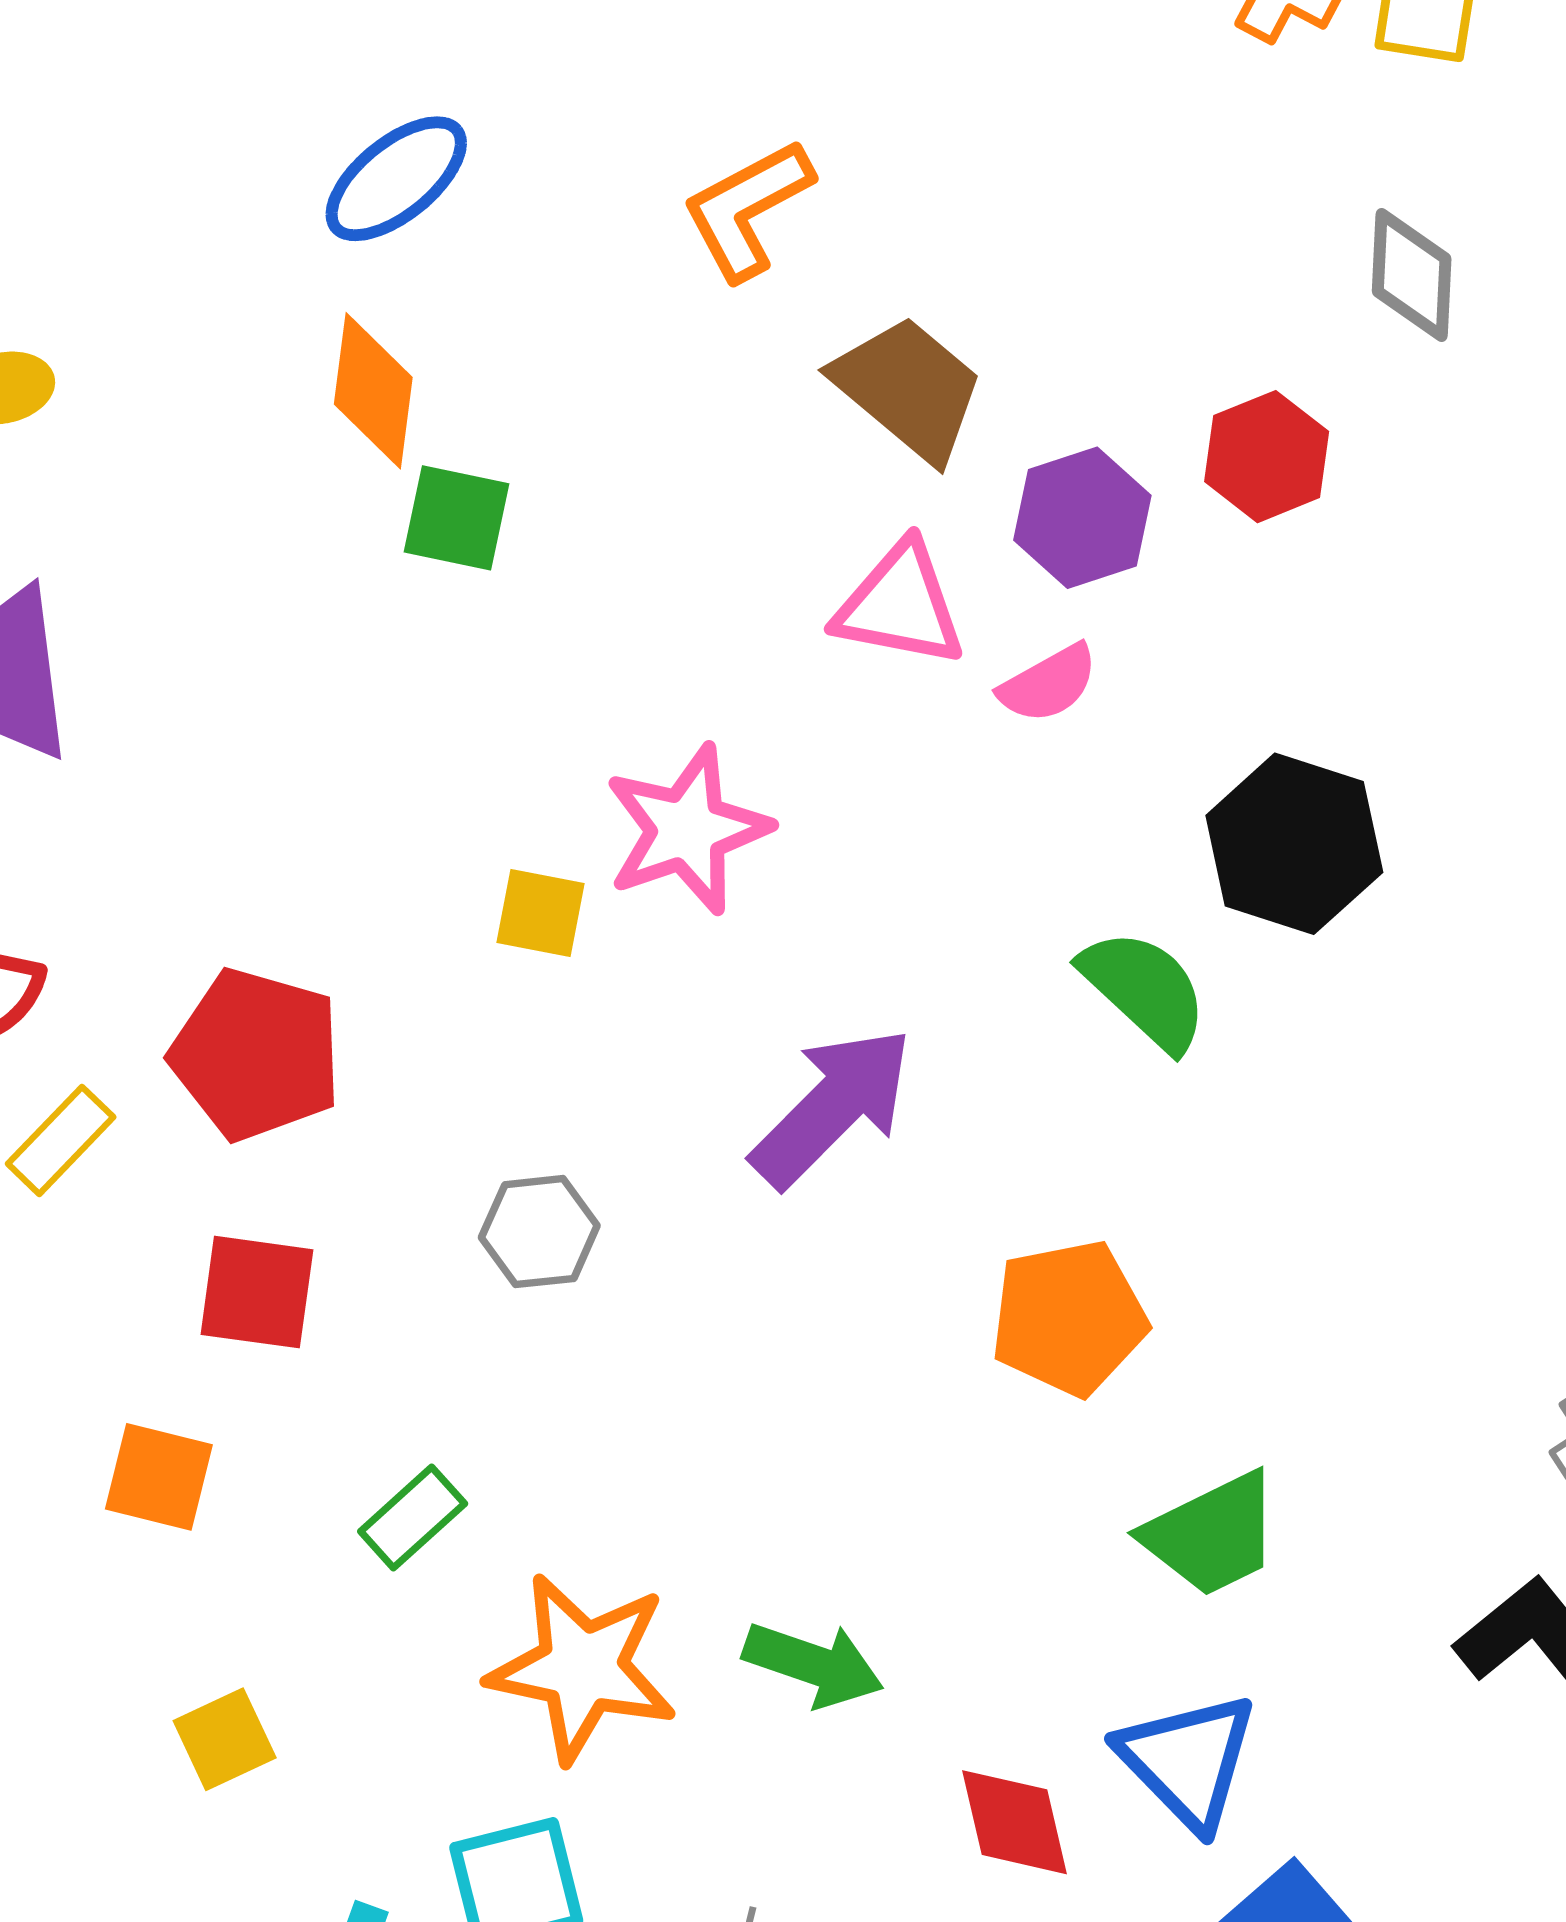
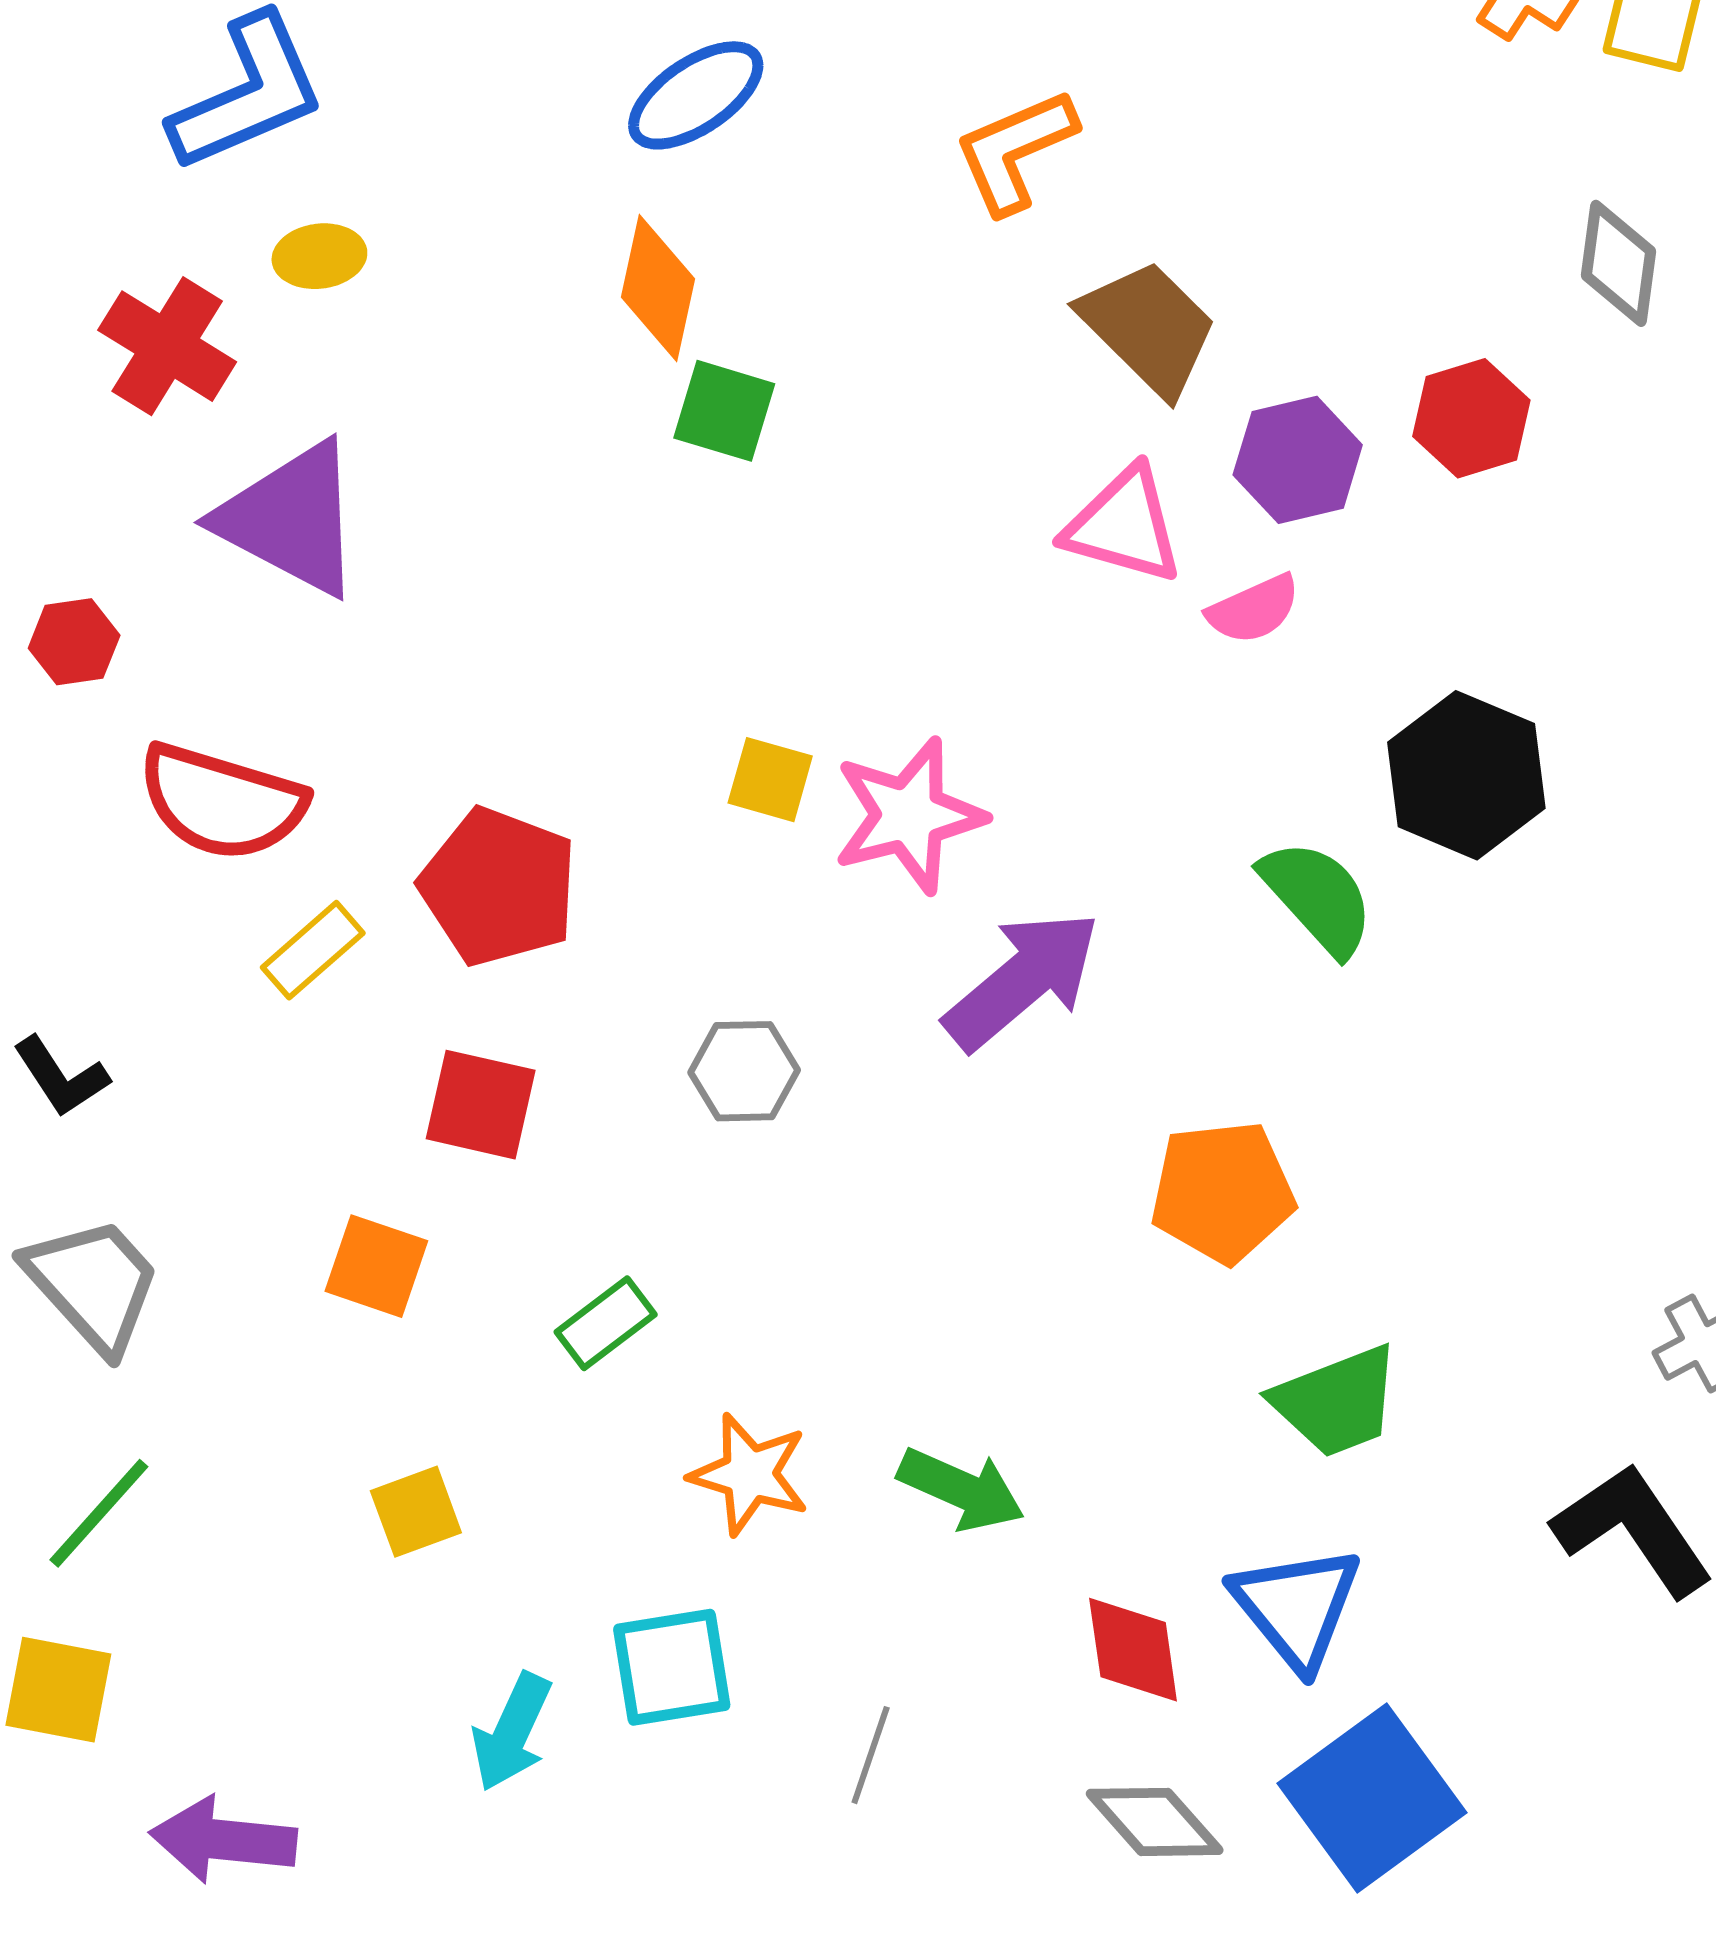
pink star: (687, 830) -> (909, 815), moved
orange star: (583, 1668) -> (749, 1474), size x0.7

